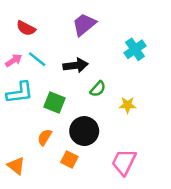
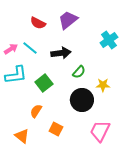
red semicircle: (26, 28) -> (38, 23), moved
green square: (54, 103) -> (44, 83), turned 30
black circle: (84, 131) -> (82, 100), moved
orange triangle: (16, 166) -> (22, 136), moved

